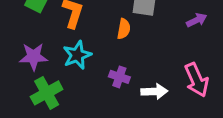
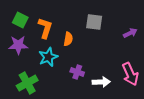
orange semicircle: (124, 29) -> (68, 39), moved
purple star: (33, 57) -> (18, 45), moved

